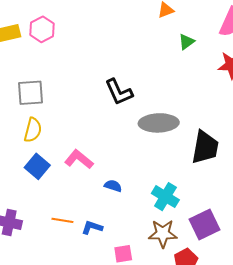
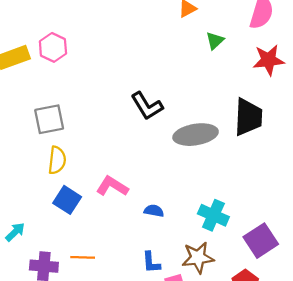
black trapezoid: (205, 147) -> (248, 117), moved
orange line: (62, 220) -> (83, 257), moved
blue L-shape: (92, 227) -> (151, 262), moved, turned -105
brown star: (163, 234) -> (198, 258), moved

